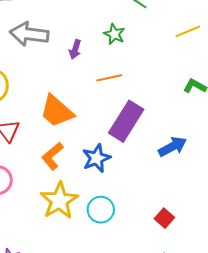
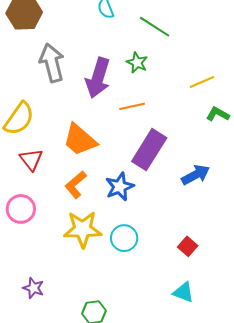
yellow line: (188, 31) -> (202, 82), moved
gray arrow: (29, 34) -> (52, 63), turned 69
purple arrow: (75, 49) -> (98, 78), size x2.0
yellow star: (59, 201) -> (83, 229), turned 30

